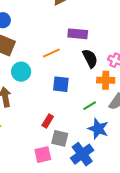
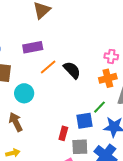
purple rectangle: (78, 34) -> (33, 47), moved
black semicircle: (90, 58) -> (72, 70), moved
blue square: (61, 84) -> (85, 121), moved

